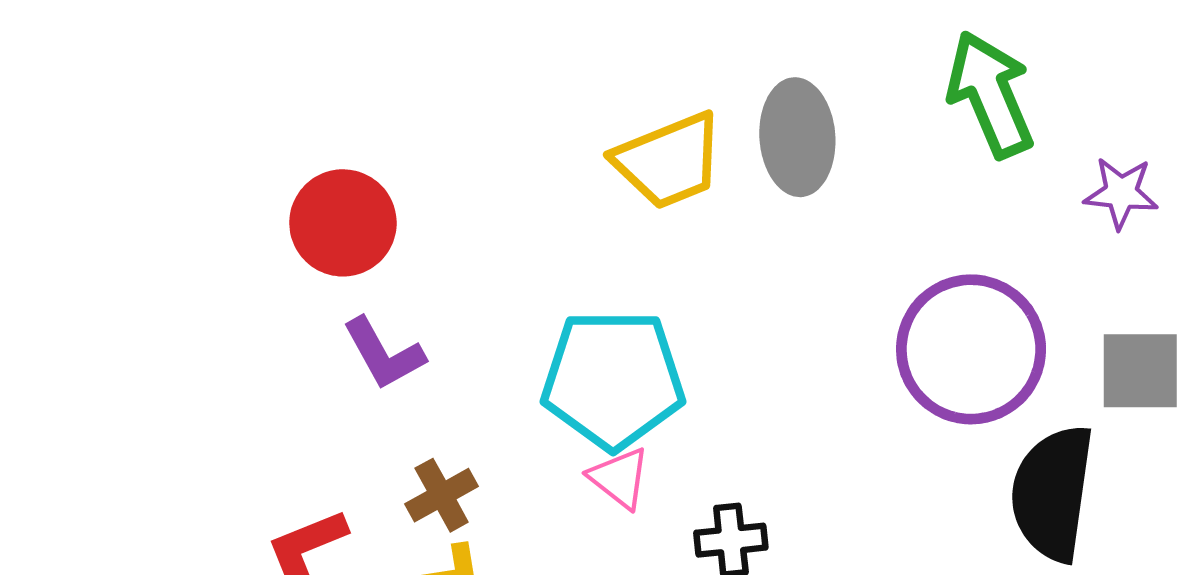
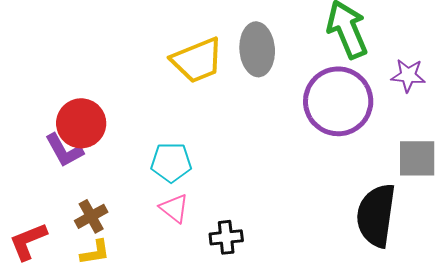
red circle: (343, 223) -> (81, 123), moved
purple circle: (971, 349) -> (338, 101), moved
cyan pentagon: (613, 379) -> (171, 162), size x0.6

